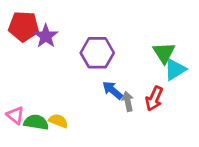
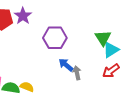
purple star: (46, 36) -> (23, 16), moved
red arrow: (154, 99) -> (111, 71), moved, turned 30

